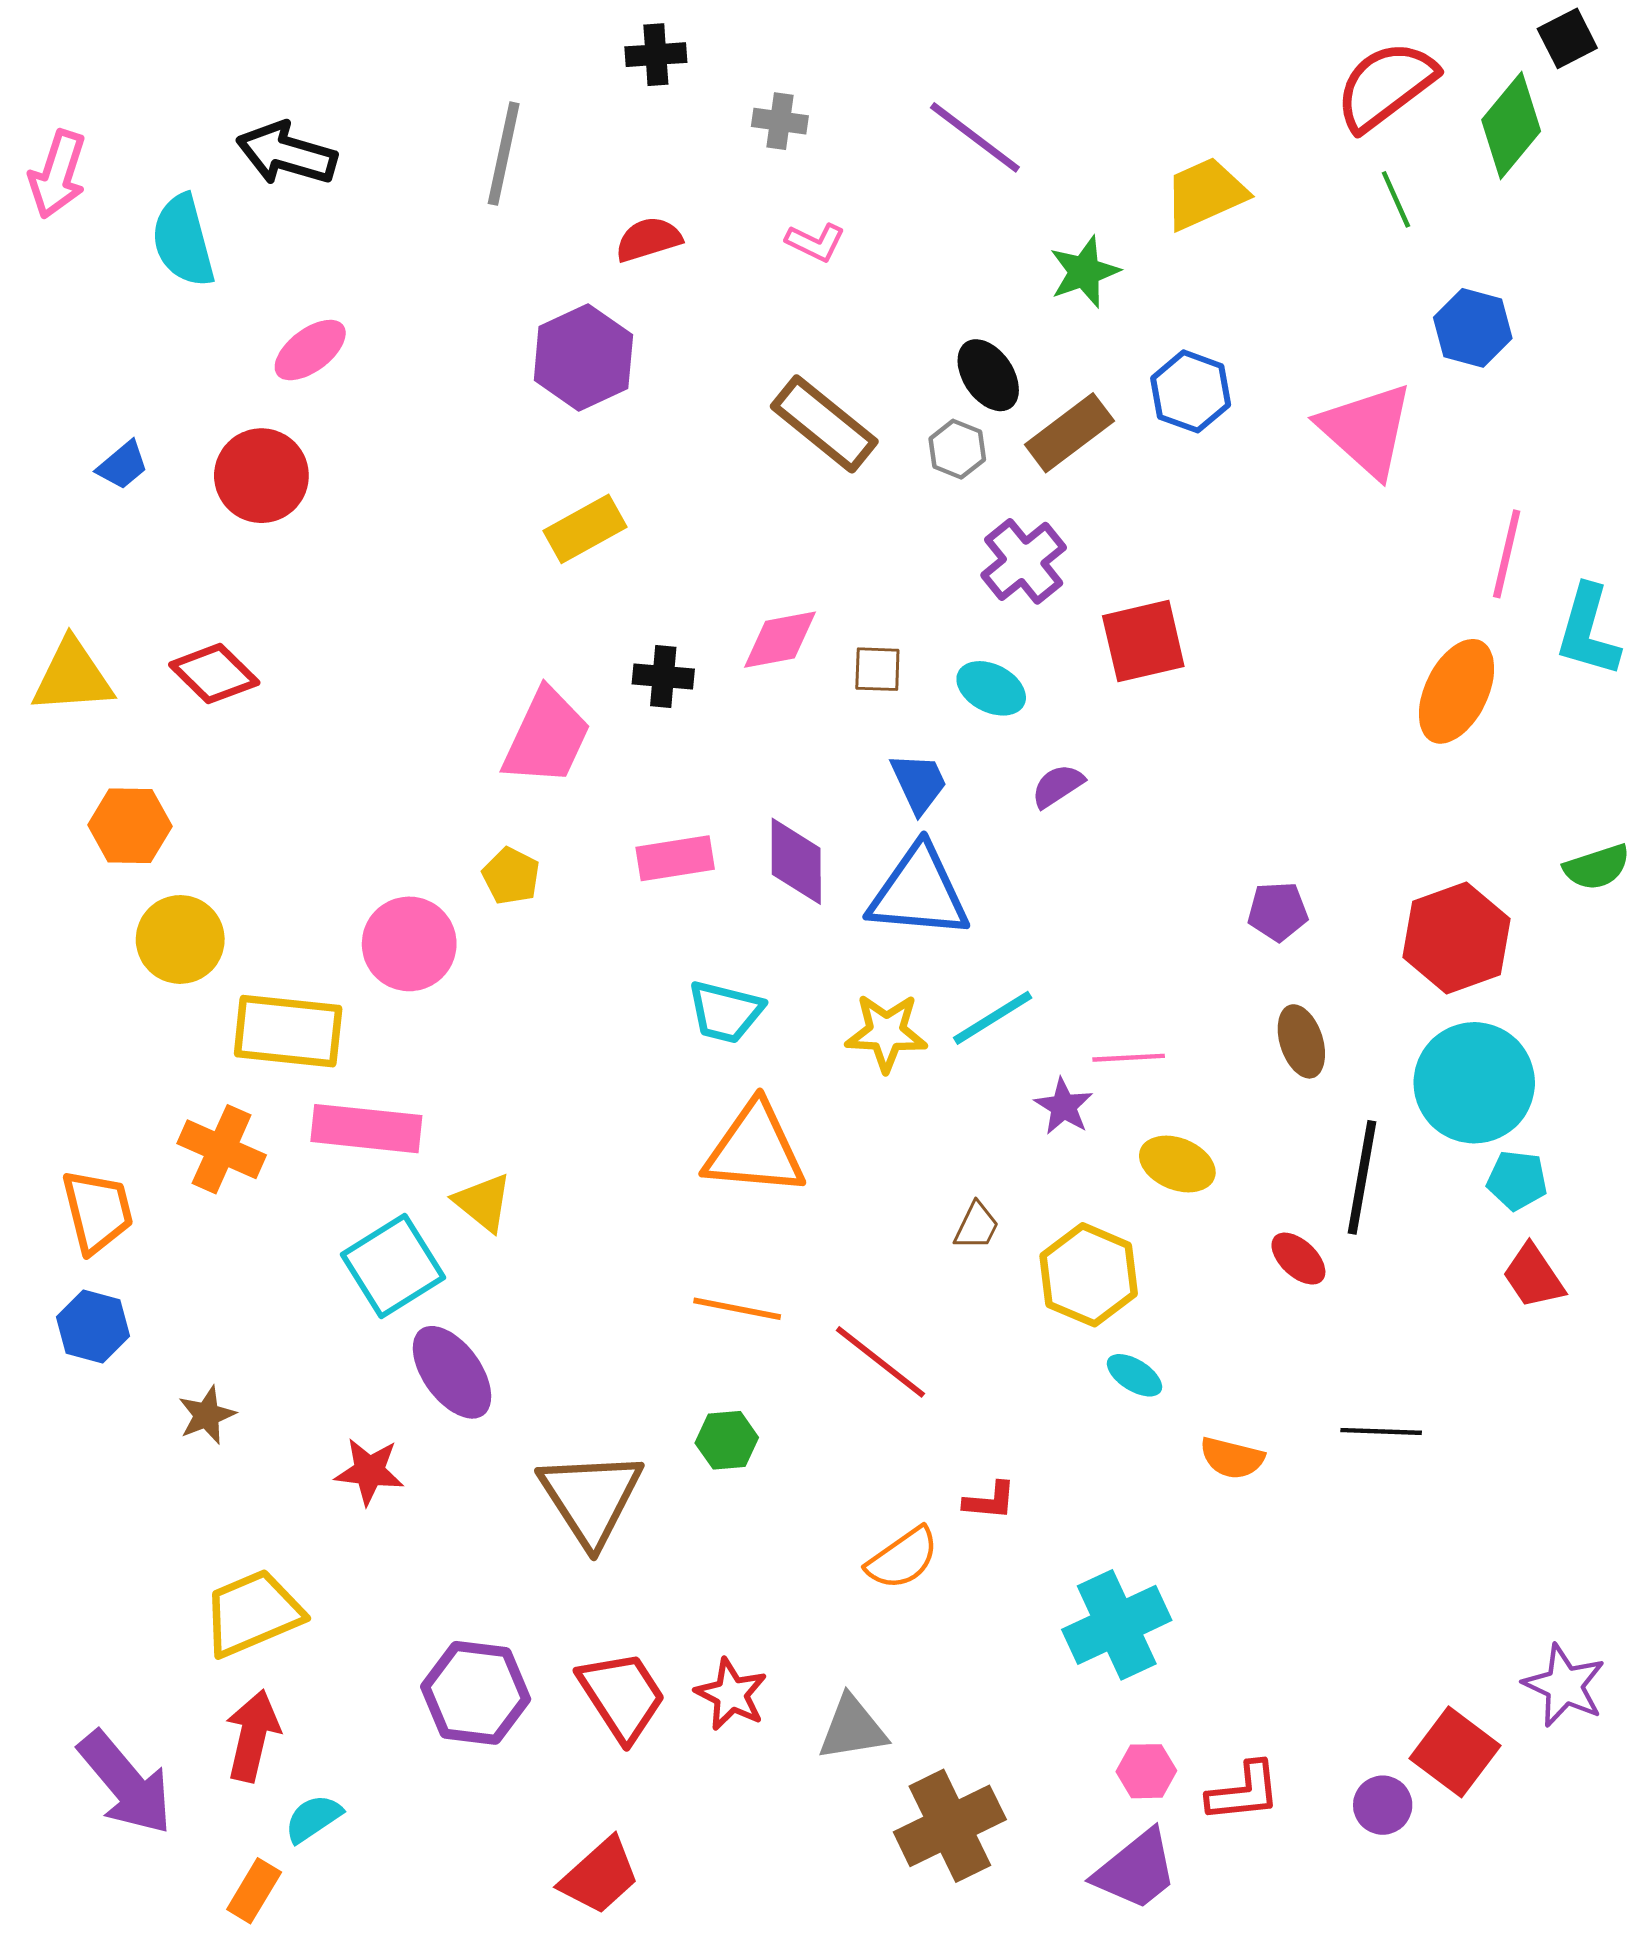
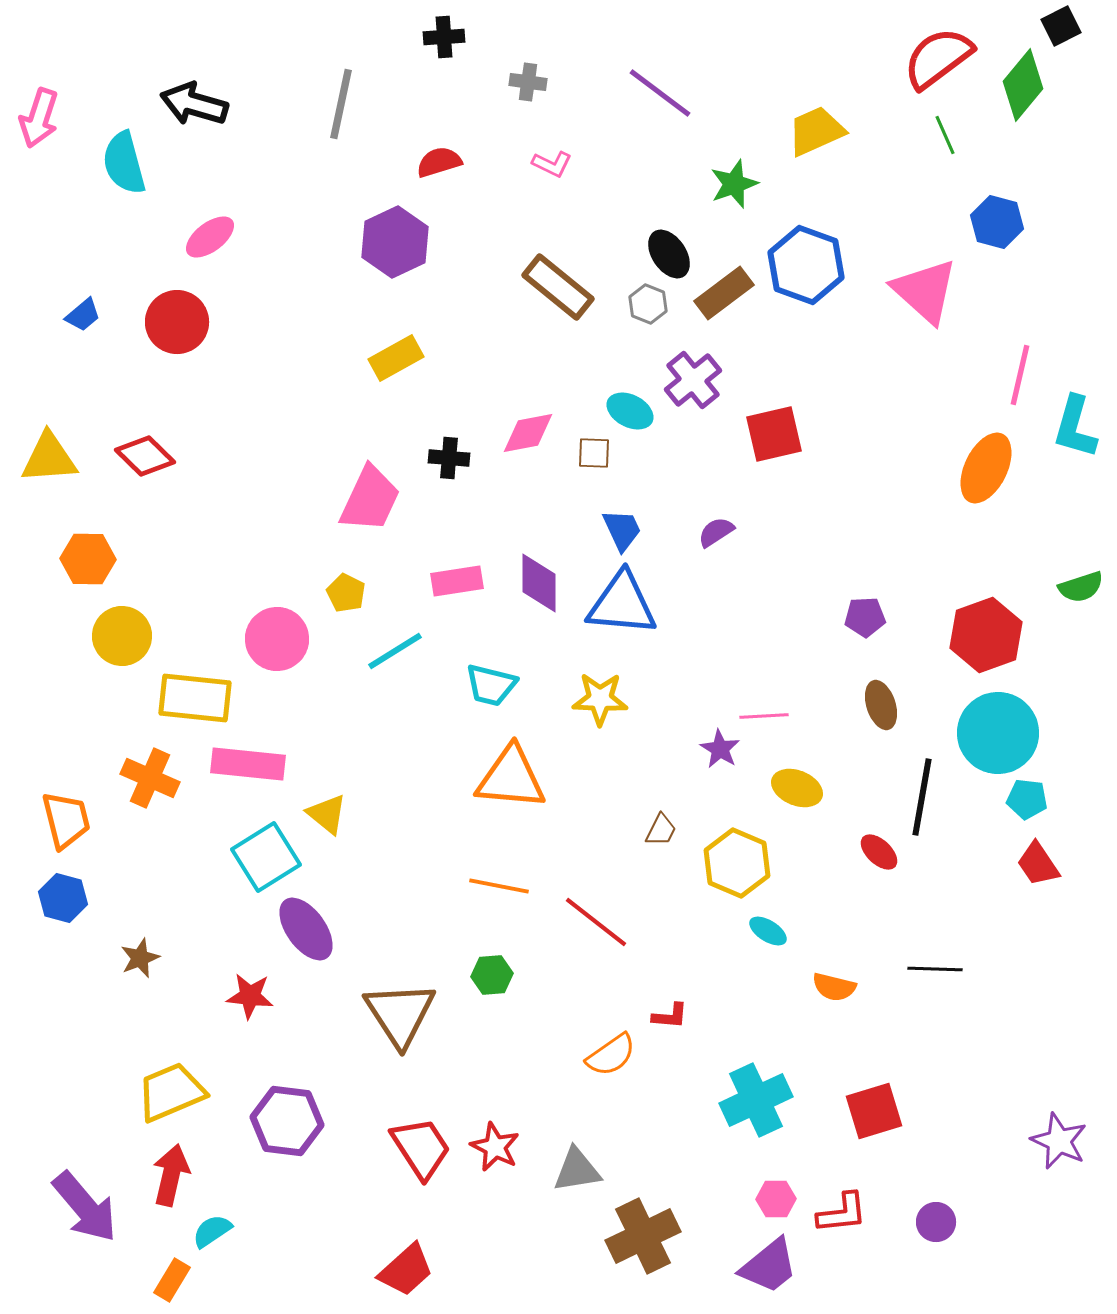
blue hexagon: (1191, 391) -> (806, 265), size x1.4
cyan ellipse: (991, 688) -> (630, 411), moved
cyan line: (993, 1018) -> (395, 651), moved
purple hexagon: (476, 1693) -> (287, 1121), moved
red square: (1455, 1752) -> (874, 1111), moved, turned 36

